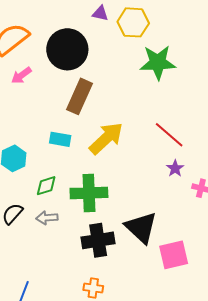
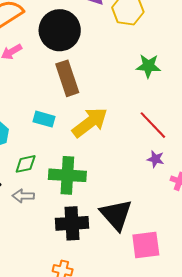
green star: (158, 62) -> (148, 66), moved, size x0.7
brown rectangle: (79, 96) -> (67, 78), turned -48
purple star: (175, 168) -> (156, 159), turned -30

